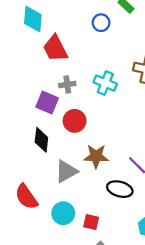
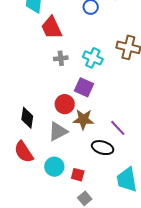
purple square: (47, 103) -> (84, 87), moved
red circle: (75, 121) -> (65, 104), moved
black diamond: (41, 140) -> (27, 118), moved

